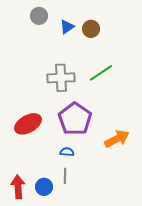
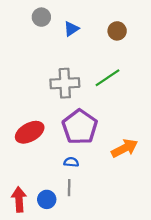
brown circle: (91, 29) -> (117, 31), moved

